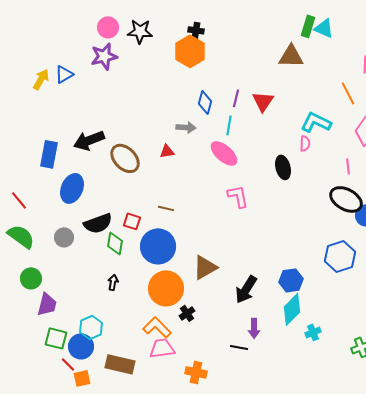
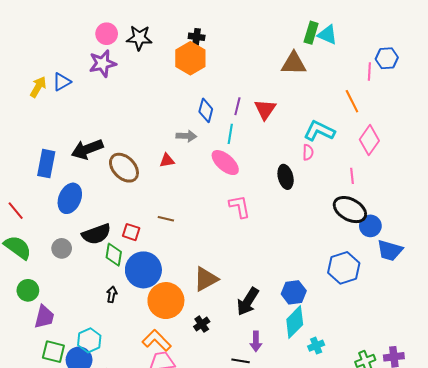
blue circle: (158, 246) -> (143, 270), moved
black cross: (187, 313) -> (202, 324), moved

